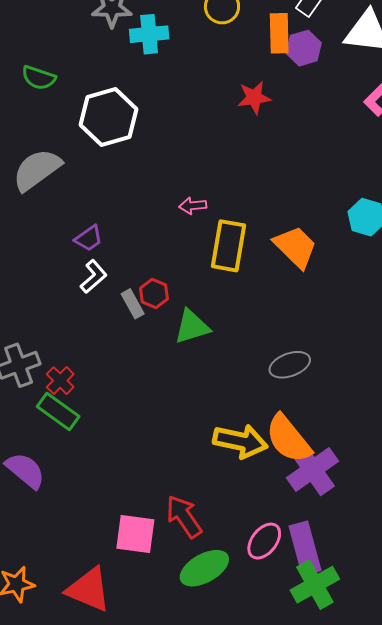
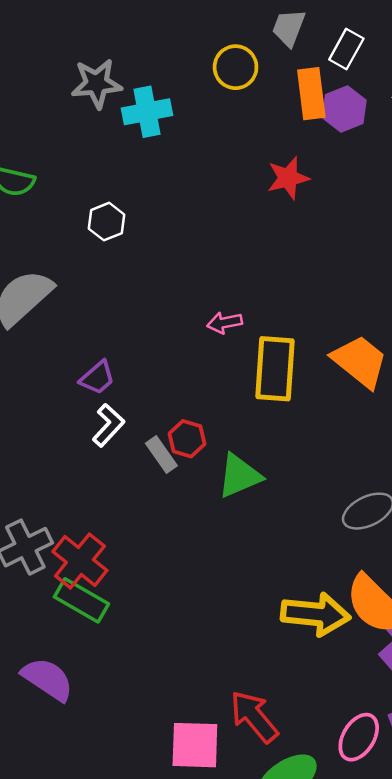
white hexagon: (108, 117) -> (107, 222), size x0.5
red cross: (60, 381) -> (80, 561), size x1.5

